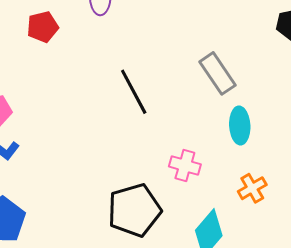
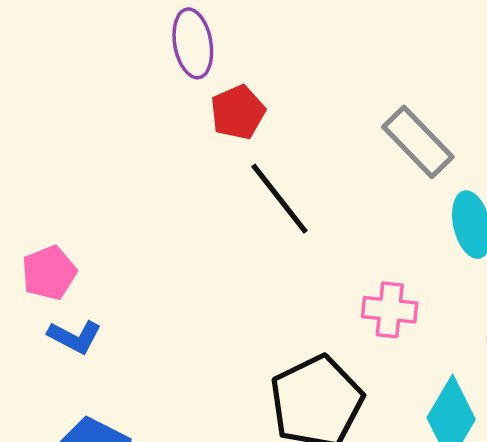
red pentagon: (43, 27) -> (238, 112), moved

